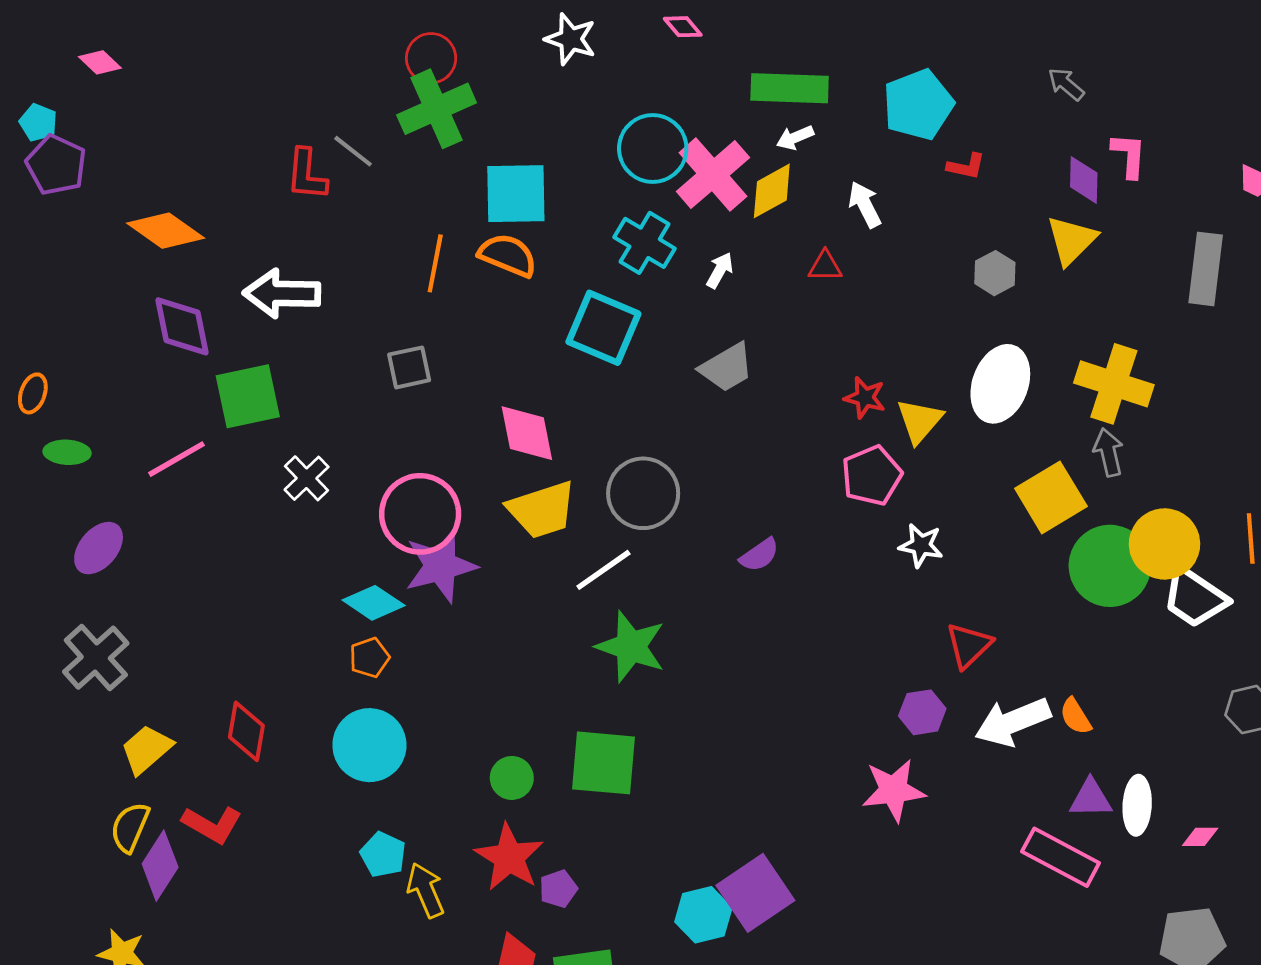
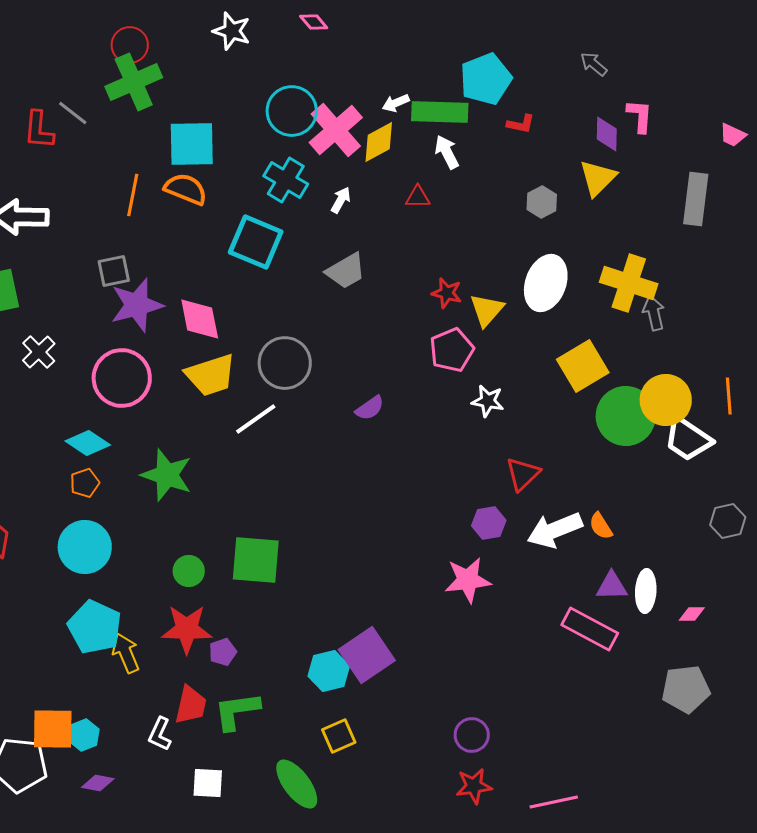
green rectangle: (790, 88) -> (440, 112), moved
gray arrow: (1108, 452) -> (654, 313), moved
purple star: (441, 566) -> (137, 305), moved
green star: (631, 647) -> (167, 475), moved
cyan pentagon: (383, 855) -> (95, 627), size x1.6
red star: (509, 857) -> (187, 629), turned -30

